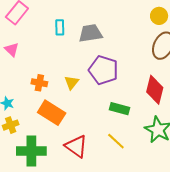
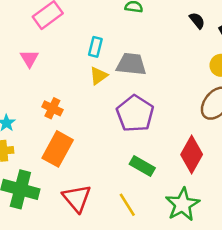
yellow triangle: (72, 82) -> (99, 76), moved
orange rectangle: (52, 113) -> (58, 149), turned 72

